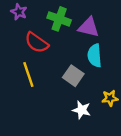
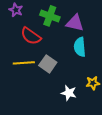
yellow line: (28, 74) -> (24, 63), turned -75
gray square: (73, 76) -> (48, 64), moved

